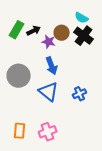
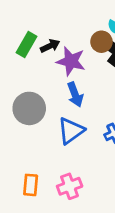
brown circle: (62, 33) -> (101, 42), moved
purple star: (49, 42) -> (71, 61), size x1.5
blue triangle: (49, 92) -> (71, 131), turned 45

